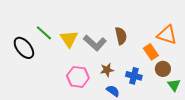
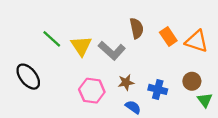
brown semicircle: (121, 36) -> (137, 28), moved
black ellipse: (24, 48) -> (28, 77), moved
orange rectangle: (151, 52) -> (168, 36), moved

